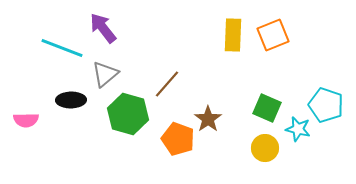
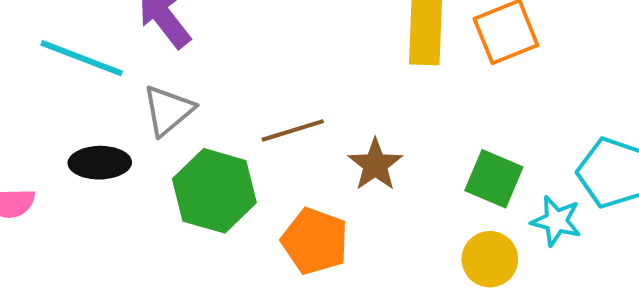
brown line: (167, 84) -> (293, 130), turned 32
brown star: (208, 119) -> (375, 165), moved

